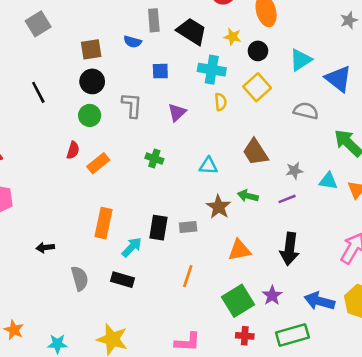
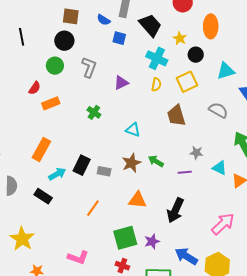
blue square: (160, 71) -> (119, 38), moved
brown trapezoid: (255, 152) -> (176, 116), moved

